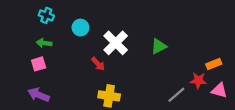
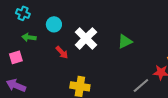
green arrow: (44, 43) -> (29, 37), moved
red arrow: (98, 64) -> (62, 52), moved

